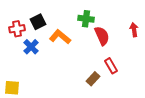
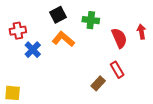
black square: (38, 22) -> (58, 15), moved
red semicircle: (102, 36) -> (119, 38), moved

